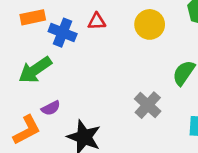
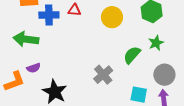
blue cross: (63, 33) -> (49, 15), turned -30
green arrow: (35, 70) -> (26, 39), turned 35

